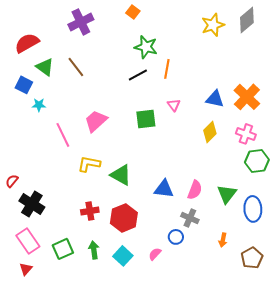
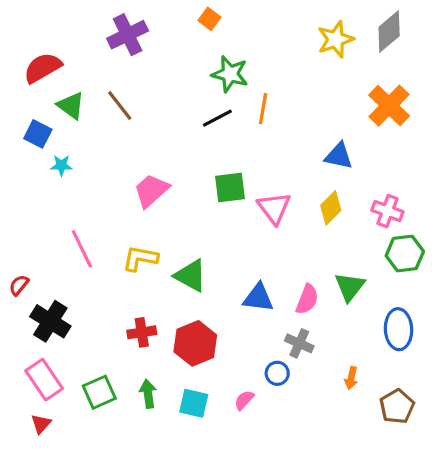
orange cross: (247, 97) -> (389, 106), moved
pink triangle: (174, 105) -> (274, 208), moved, size x1.6
pink line: (63, 135) -> (82, 249), moved
green triangle: (227, 194) -> (350, 287), moved
cyan square: (123, 256) -> (194, 403), turned -30

